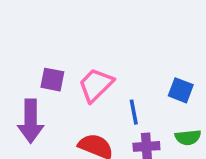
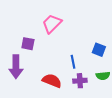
pink trapezoid: (96, 85) -> (52, 24), moved

